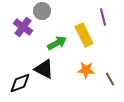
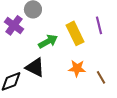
purple line: (103, 17) -> (99, 25), moved

